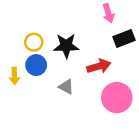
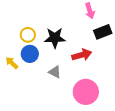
yellow arrow: (14, 76) -> (12, 63), turned 136
pink circle: (117, 98) -> (86, 92), moved

